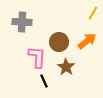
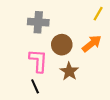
gray cross: (22, 22) -> (38, 22), moved
black line: (44, 81) -> (35, 86), moved

